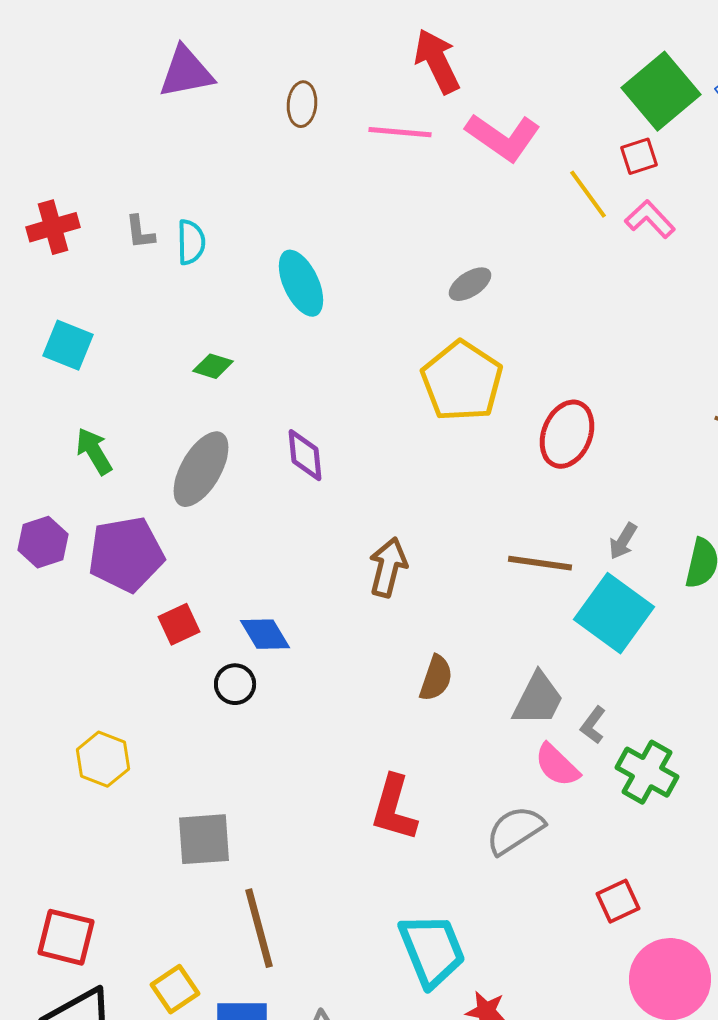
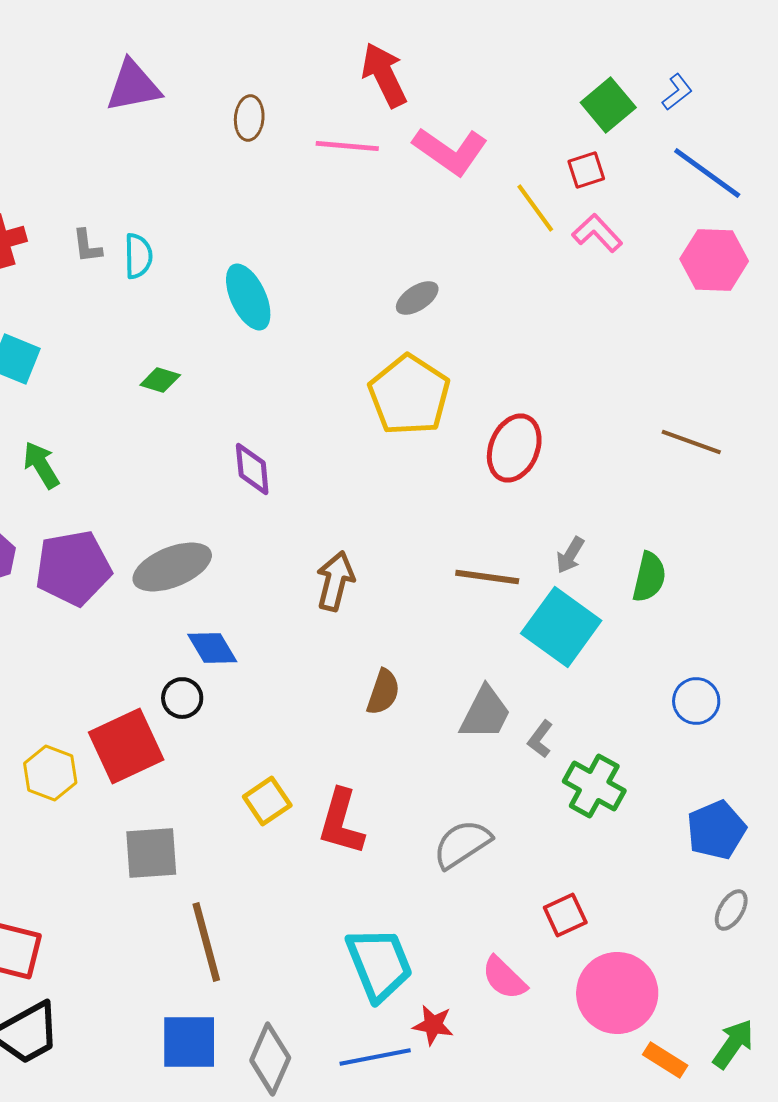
green square: (661, 91) -> (608, 105), size x0.7
gray ellipse: (201, 469) -> (172, 567), moved, turned 38
red square: (179, 624) -> (126, 746), moved, size x1.8
pink semicircle: (557, 765) -> (504, 978), moved
yellow square: (175, 989) -> (267, 801), moved

